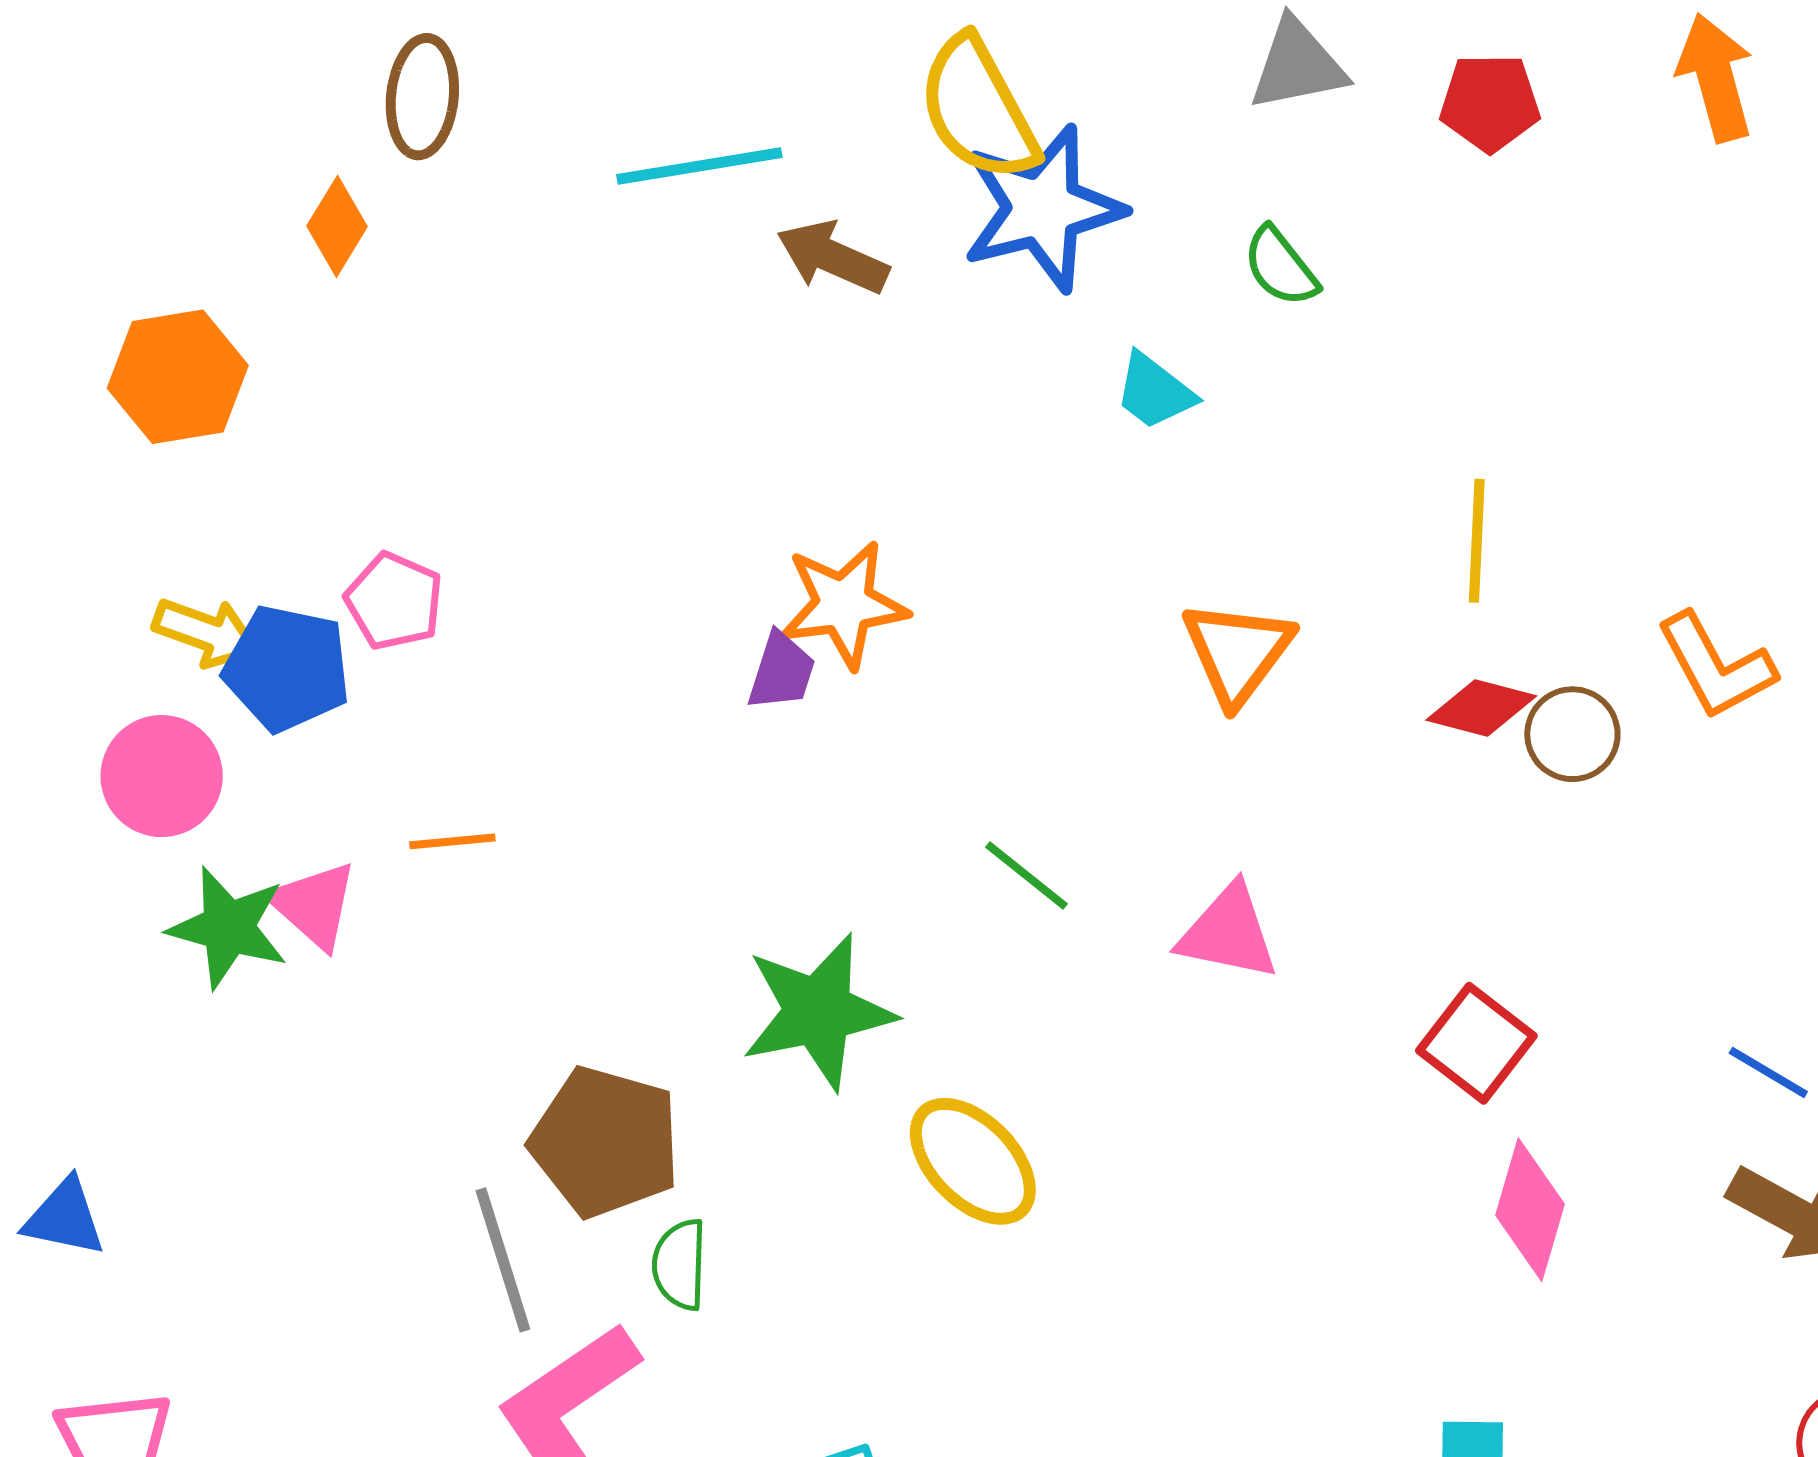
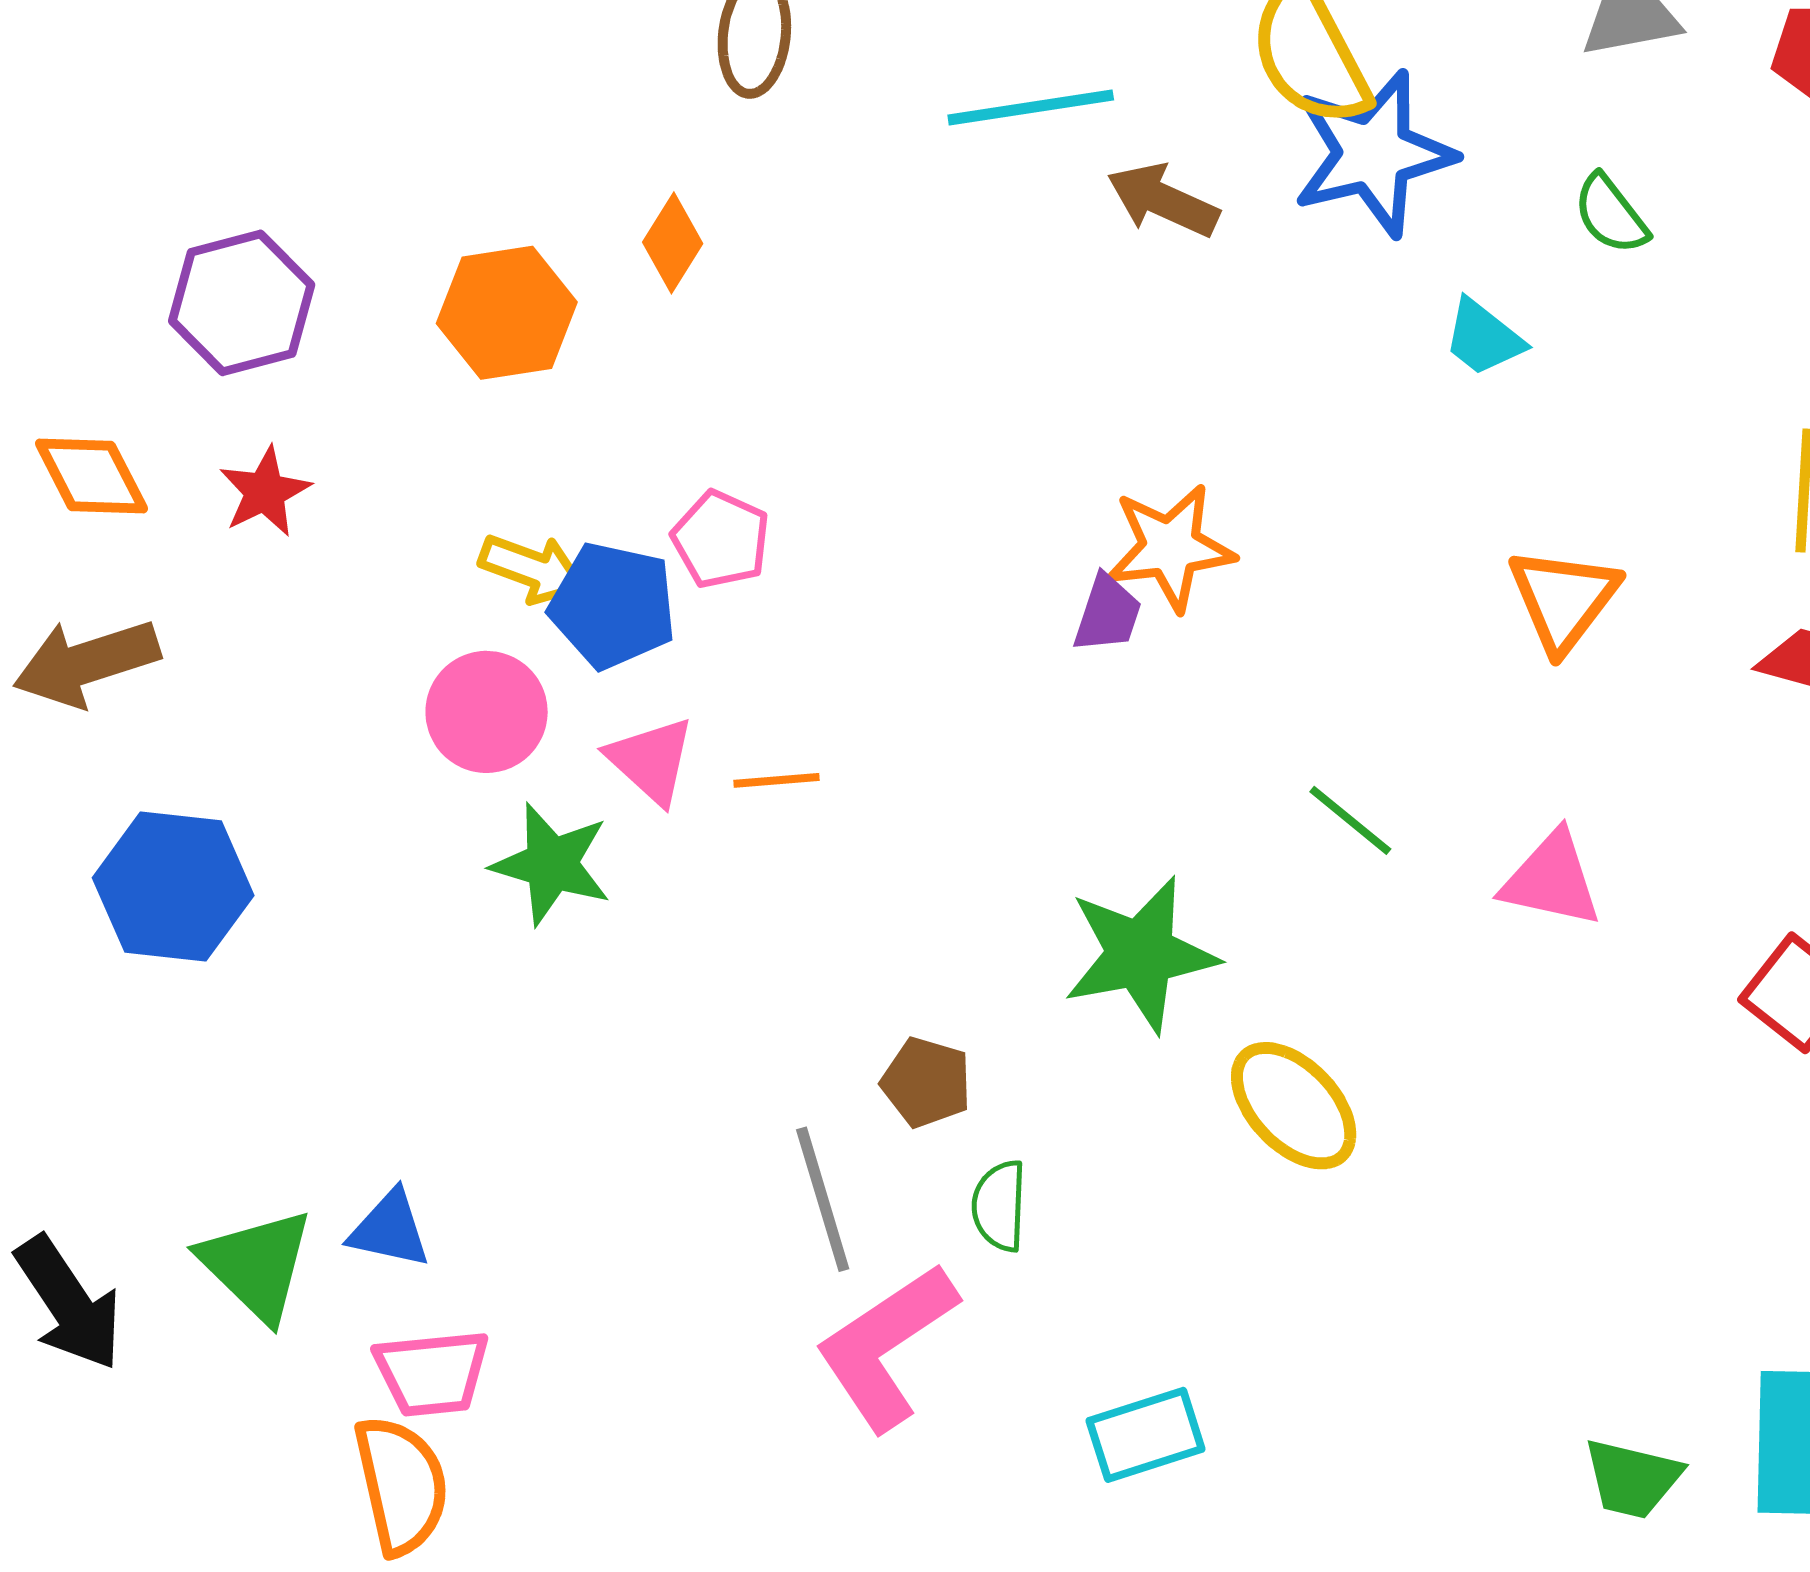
orange diamond: (337, 226) -> (673, 243), moved
pink triangle: (314, 905) -> (651, 760), moved
brown pentagon: (605, 1142) -> (926, 1082), size x0.6
blue triangle: (64, 1218) -> (390, 1229), moved

